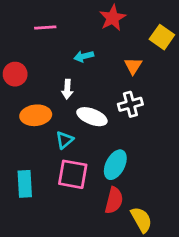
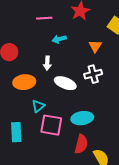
pink line: (45, 27) -> (44, 18), moved
cyan triangle: (65, 140) -> (38, 106), moved
cyan ellipse: (115, 165) -> (82, 118), turned 55

